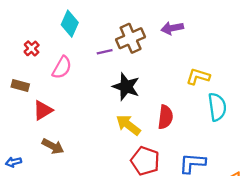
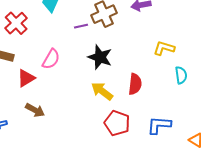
red cross: (32, 48) -> (16, 23), size x1.6
pink semicircle: (62, 68) -> (51, 59), moved
cyan semicircle: (217, 107) -> (181, 75), size x0.7

